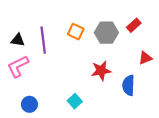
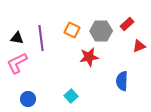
red triangle: (145, 58) -> (139, 46), moved
red star: (101, 71) -> (89, 57), moved

